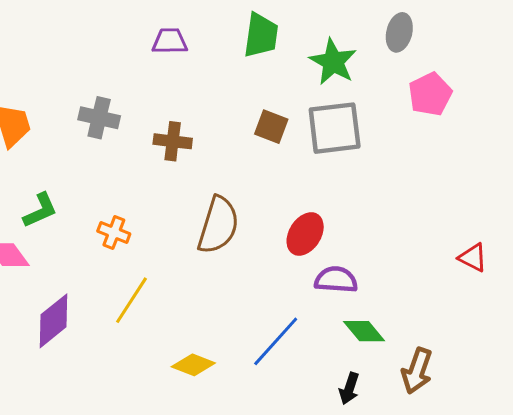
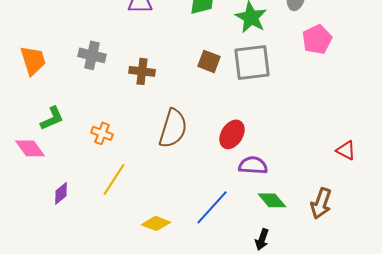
purple diamond: (53, 321) -> (61, 193), size x0.6
brown arrow: (417, 371) -> (321, 203), moved

